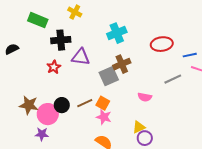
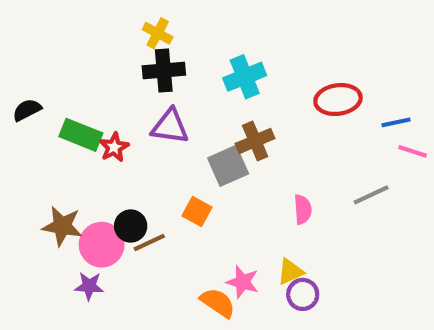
green rectangle: (38, 20) -> (81, 135), moved
black cross: (61, 40) -> (164, 70), moved
gray line: (173, 79) -> (371, 195), moved
pink semicircle: (145, 97) -> (303, 209), turned -104
brown line: (85, 103) -> (149, 243), moved
orange square: (103, 103) -> (197, 211), moved
pink star: (104, 117) -> (243, 282), moved

